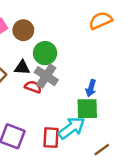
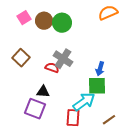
green circle: (45, 53) -> (62, 23), moved
black triangle: (22, 68) -> (43, 92), moved
red rectangle: (51, 138) -> (73, 118), moved

